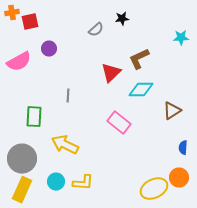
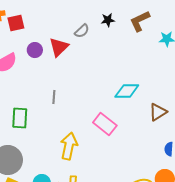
brown L-shape: (139, 59) -> (140, 21), moved
red triangle: (111, 73) -> (59, 47), moved
yellow arrow: (65, 145) -> (69, 146), moved, turned 76

